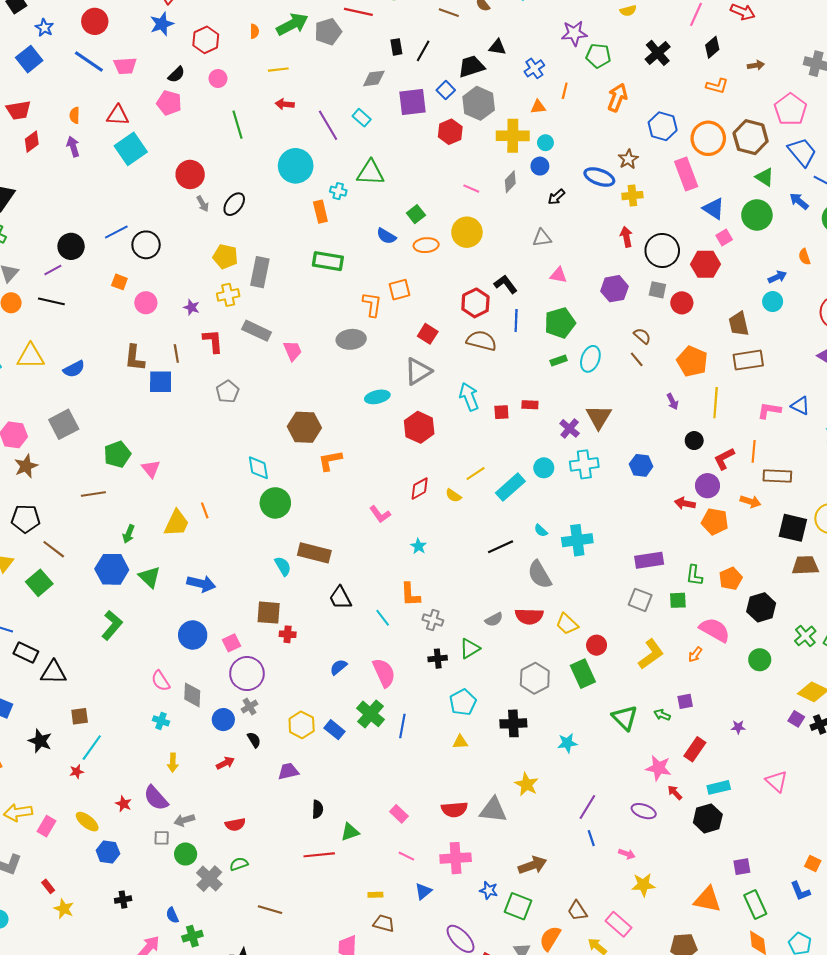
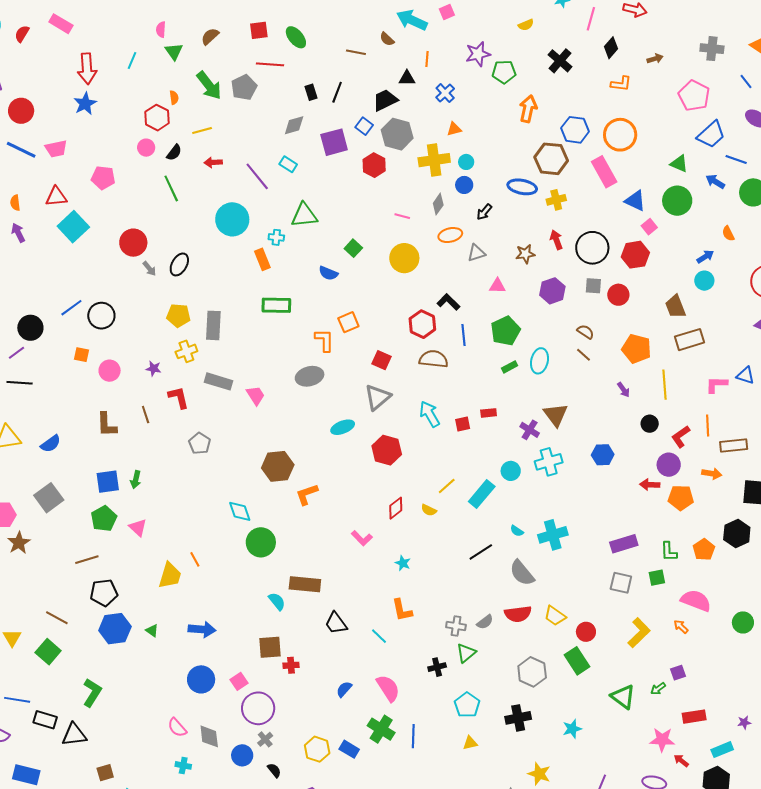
green arrow: (292, 24) -> (209, 85), turned 88
red hexagon: (206, 40) -> (157, 118), moved
black semicircle: (176, 75) -> (174, 152), moved
orange line: (565, 91) -> (427, 59), moved
brown hexagon: (751, 137) -> (551, 159), moved
blue trapezoid: (802, 152) -> (711, 135), turned 96
brown star: (628, 159) -> (525, 254), moved, turned 30
orange ellipse: (426, 245) -> (450, 235), moved
blue square: (161, 382) -> (108, 482), moved
black pentagon: (26, 519) -> (104, 593), moved
green arrow: (129, 534) -> (136, 480), moved
green triangle: (150, 577) -> (152, 631), size x0.6
black hexagon: (761, 607) -> (737, 534), moved
gray cross: (433, 620) -> (456, 626), moved
green L-shape: (112, 625) -> (92, 693), moved
orange arrow: (695, 654) -> (681, 627), turned 105
green arrow: (662, 715) -> (658, 689), turned -49
purple star: (738, 727) -> (744, 722), moved
red rectangle: (695, 749) -> (694, 717), turned 55

